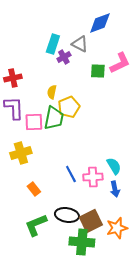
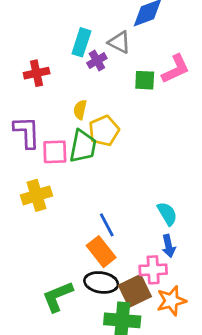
red cross: (13, 78) -> (37, 73), moved
pink cross: (93, 177) -> (153, 270), moved
orange rectangle: (34, 189) -> (101, 252), moved, size x1.5

